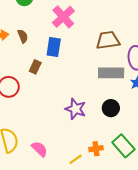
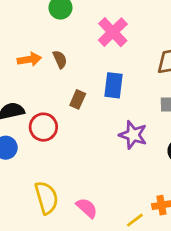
blue rectangle: (54, 47) -> (113, 85), moved
purple star: (76, 109) -> (133, 135), moved

